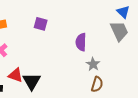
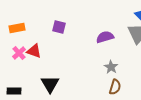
purple semicircle: (81, 42) -> (105, 37), moved, turned 72
red triangle: (16, 75) -> (34, 51), moved

